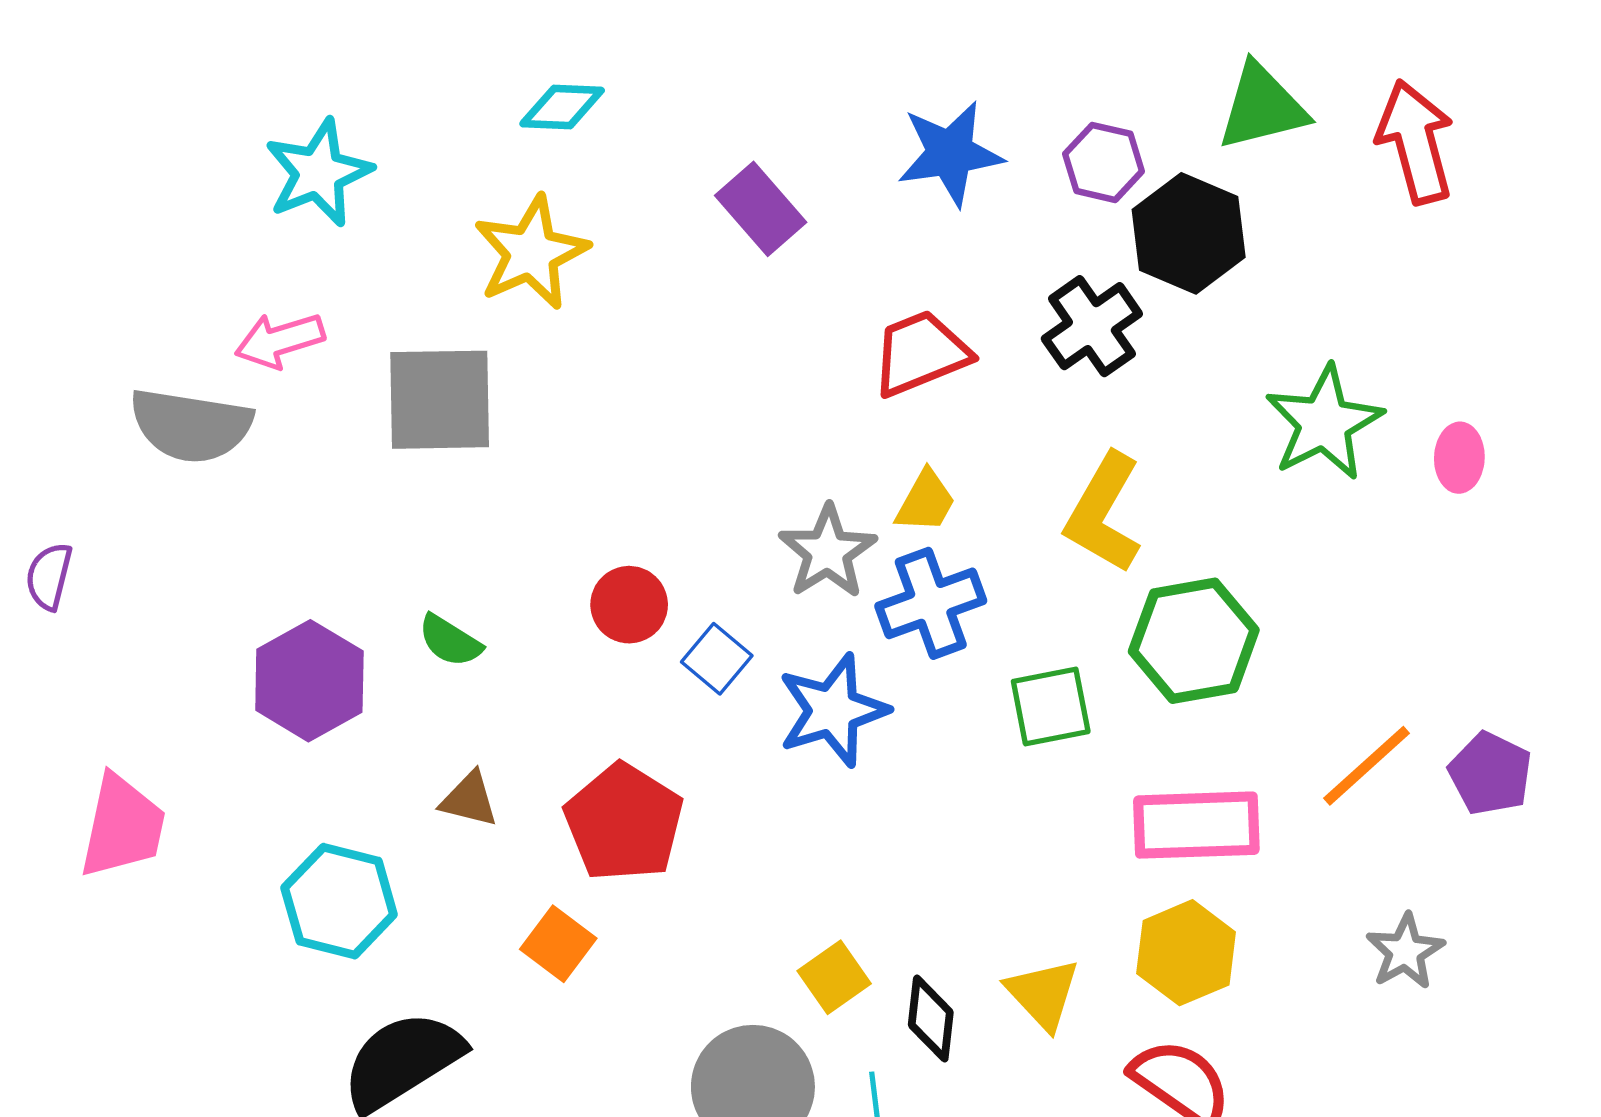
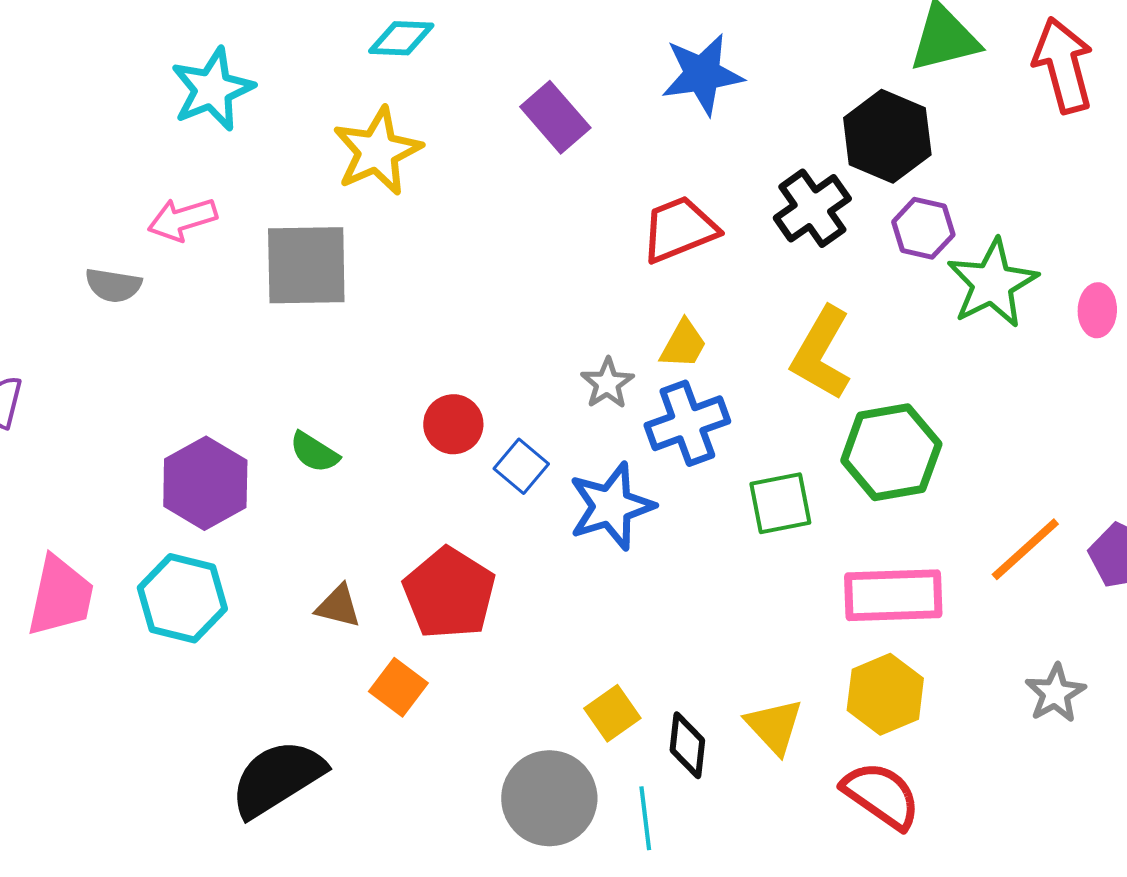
purple hexagon: (1104, 162) -> (923, 228), moved
gray semicircle: (191, 425) -> (113, 285), size x0.6
gray star: (828, 552) -> (607, 383), size x0.7
brown triangle: (469, 799) -> (338, 606), moved
cyan hexagon: (339, 901) -> (182, 598), moved

